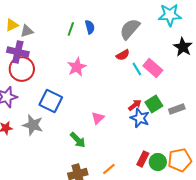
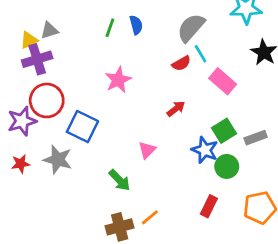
yellow triangle: (12, 25) -> (29, 40), moved
purple cross: (18, 52) -> (37, 59), turned -30
red circle: (22, 69) -> (47, 100), moved
cyan line: (137, 69) -> (201, 54), moved
red arrow: (135, 105) -> (176, 109), moved
green circle: (158, 162) -> (227, 166), moved
orange line: (109, 169) -> (150, 217), moved

